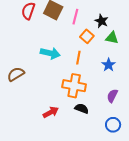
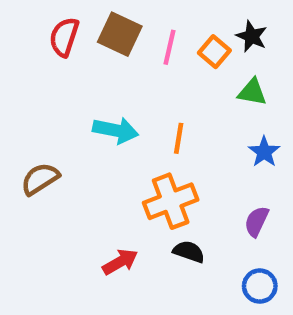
black star: (101, 21) -> (252, 36), moved
orange square: (87, 36) -> (214, 52), moved
blue star: (109, 65) -> (264, 152), moved
orange cross: (74, 86) -> (171, 201), turned -30

